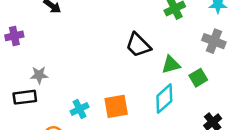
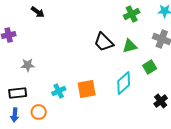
green triangle: (171, 65) -> (130, 46), moved
black rectangle: (25, 97) -> (18, 93), moved

